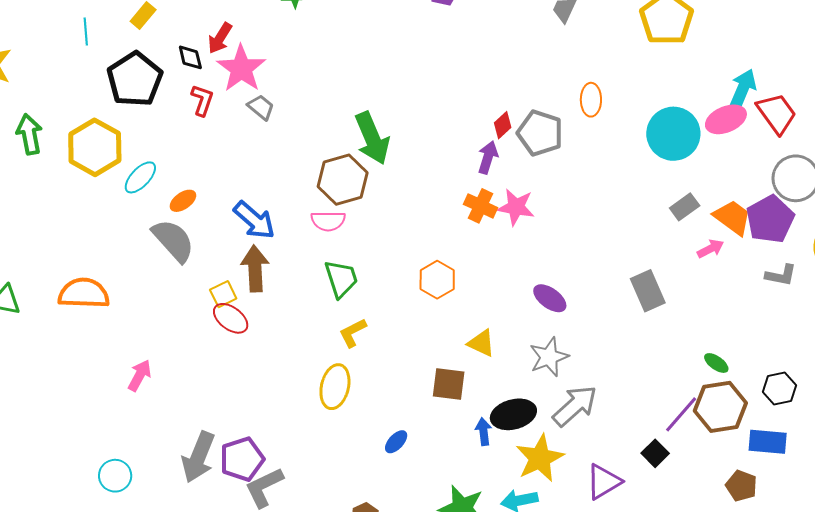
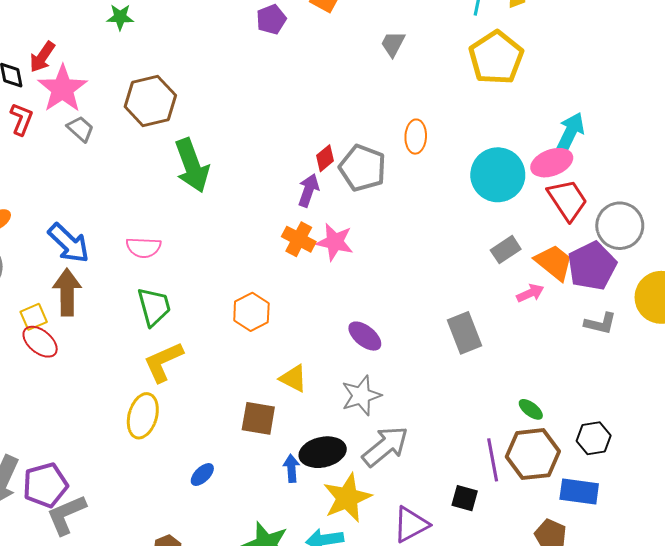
red trapezoid: (777, 113) -> (567, 200), moved
brown hexagon: (343, 180) -> (150, 101), moved
yellow L-shape: (353, 333) -> (163, 362), size x1.4
purple line: (681, 414) -> (493, 460), turned -54
black square: (655, 453) -> (465, 498), turned -32

